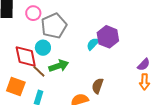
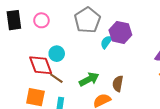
gray pentagon: (54, 26) -> (87, 20), moved
green arrow: (59, 66) -> (89, 79), moved

